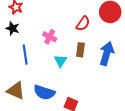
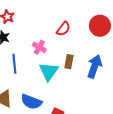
red semicircle: (83, 24) -> (63, 29), moved
cyan triangle: (60, 61) -> (49, 71), size x1.5

